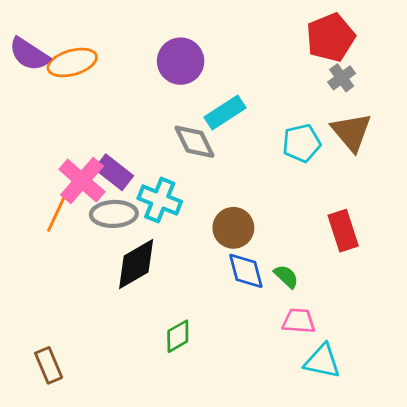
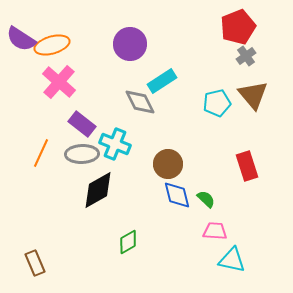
pink cross: (82, 181) -> (59, 82), moved

